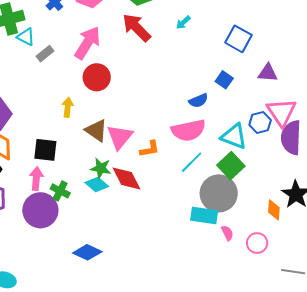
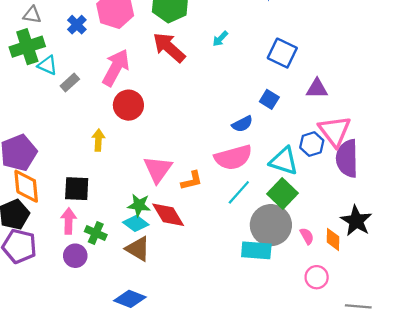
brown triangle: (96, 130) -> (138, 249), moved
purple circle: (40, 210) -> (75, 256), size x0.6
pink semicircle: (227, 233) -> (307, 236), moved

